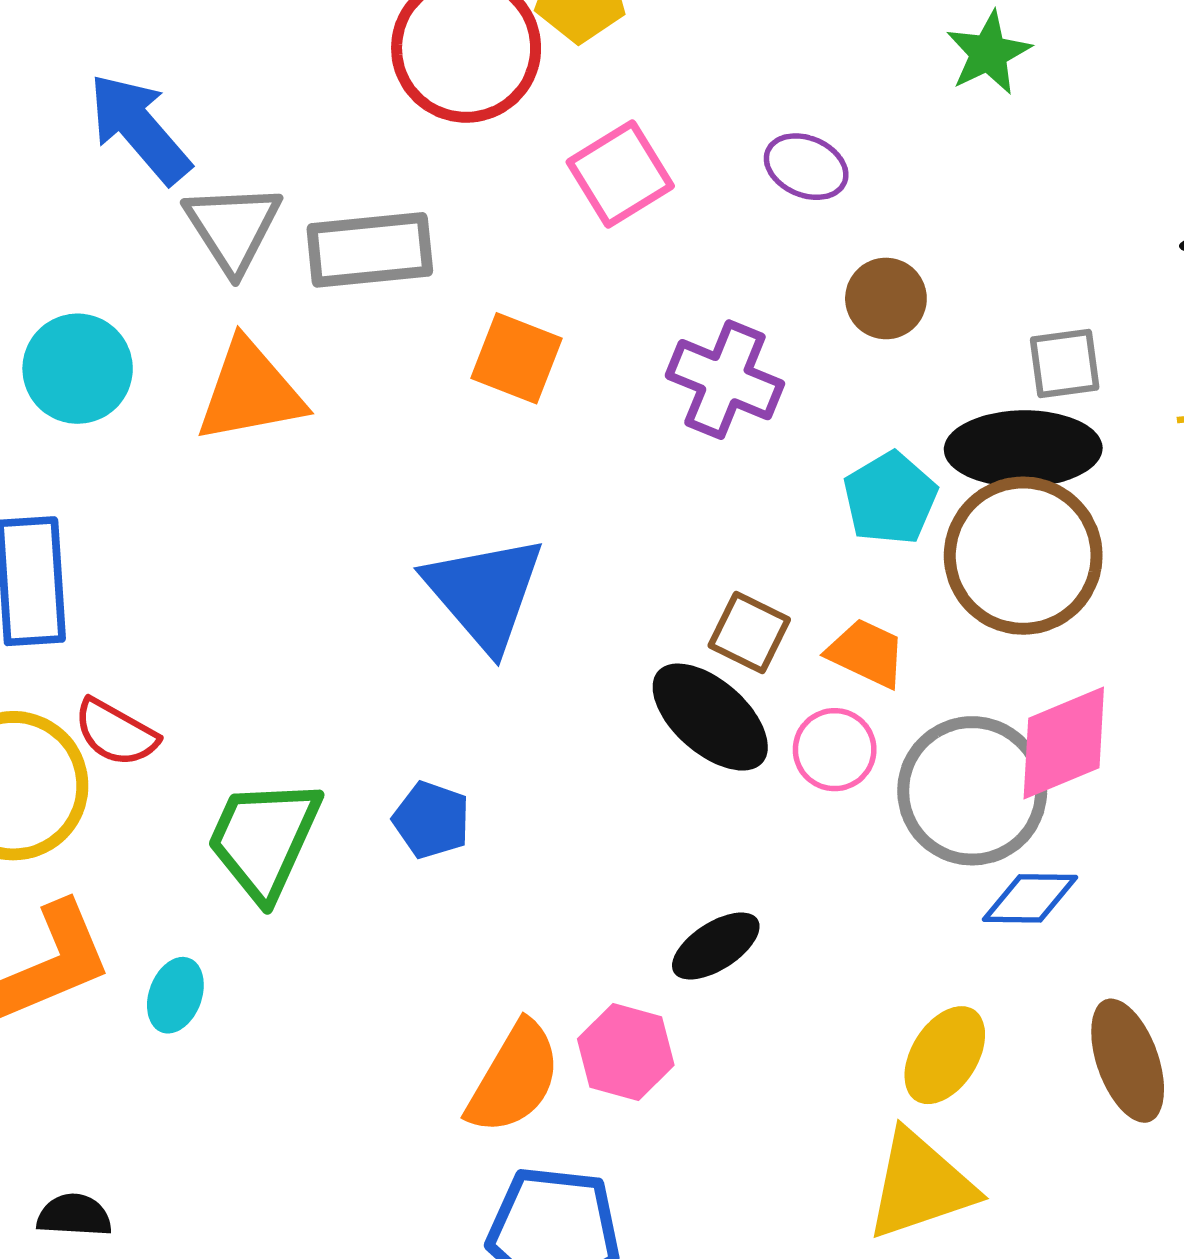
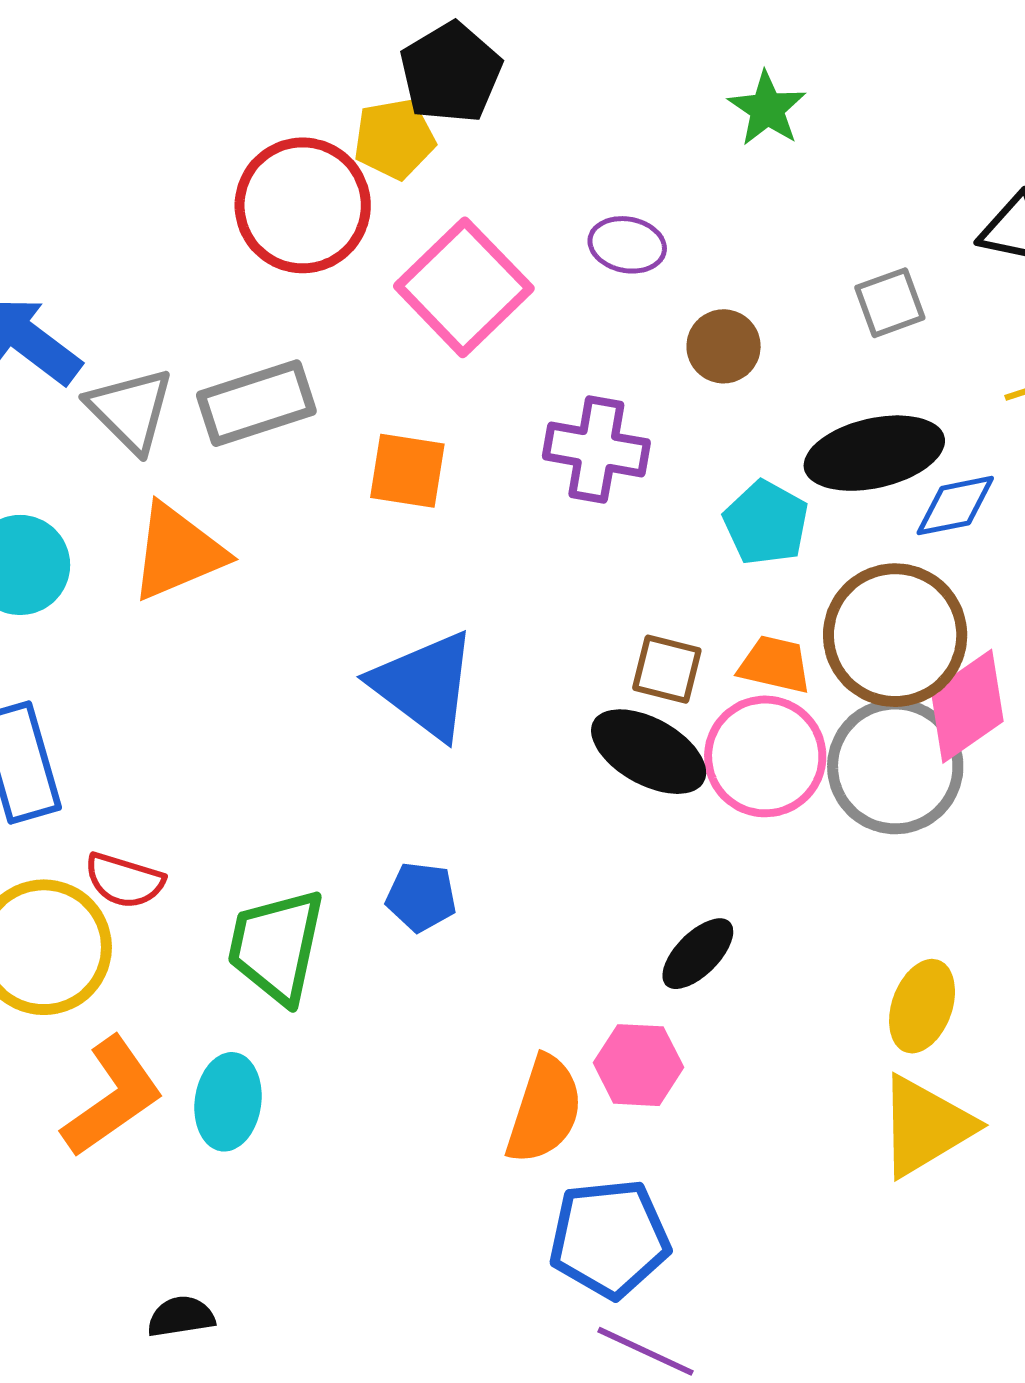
pink square: (620, 174) -> (464, 287), size x1.4
gray square: (1065, 364) -> (890, 303), moved
brown circle: (1023, 556) -> (895, 635), moved
pink circle: (835, 750) -> (765, 756), size x1.6
blue diamond: (1030, 898) -> (955, 506), moved
cyan ellipse: (175, 995) -> (228, 1102), size x1.4

